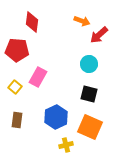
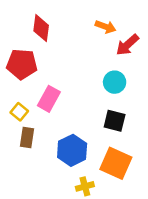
brown rectangle: (17, 120) -> (27, 137), moved

